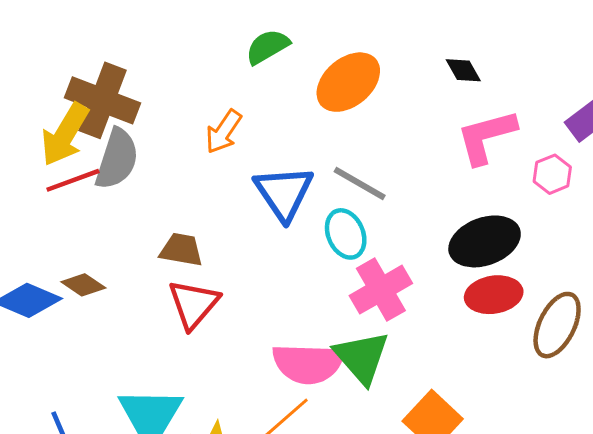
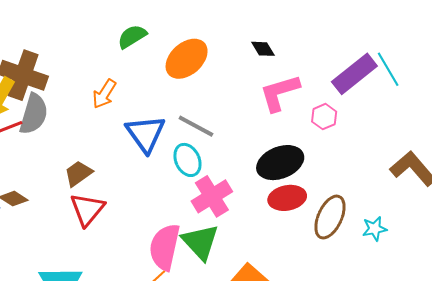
brown trapezoid: (181, 250) -> (78, 173), turned -44
pink semicircle: (308, 363) -> (165, 247), turned 102

